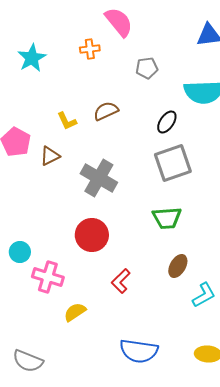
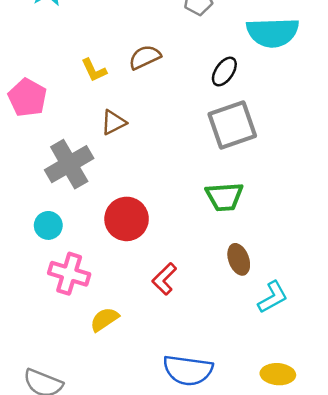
brown triangle: (50, 156) -> (113, 122), moved
gray cross: (99, 178) -> (69, 164), moved, turned 30
cyan circle: (20, 252) -> (48, 225), moved
brown ellipse: (178, 266) -> (239, 259), turned -50

